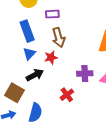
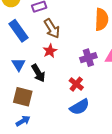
blue triangle: (29, 54) -> (19, 64), moved
black arrow: (35, 75) -> (38, 73), turned 102
blue semicircle: (35, 113) -> (80, 107), moved, turned 60

